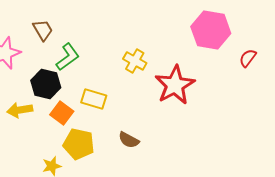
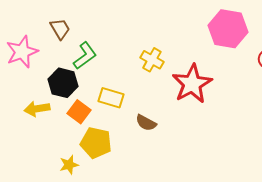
brown semicircle: (129, 140) -> (146, 123), moved

